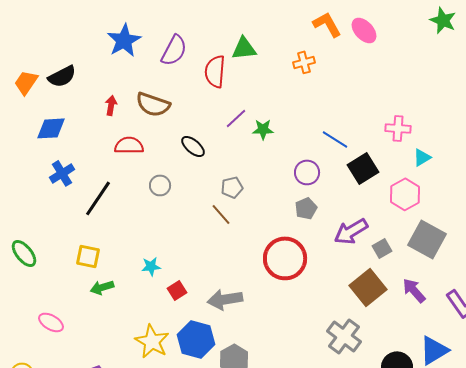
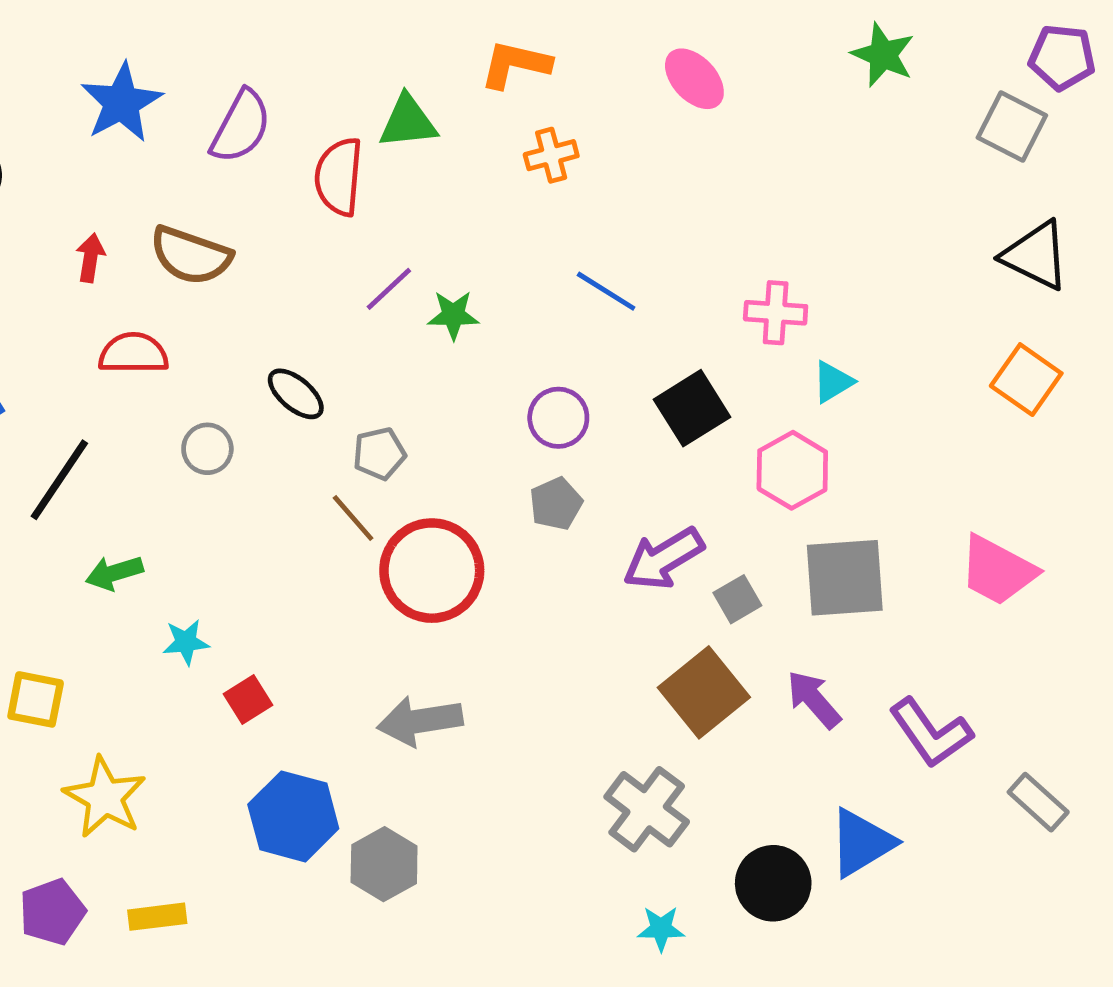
orange L-shape: (327, 24) -> (515, 64), moved, turned -48
blue line: (335, 139) -> (606, 291), moved
black ellipse: (193, 146) -> (296, 394), moved
gray square: (427, 239) -> (845, 578), turned -33
yellow square: (88, 256) -> (36, 699), moved
red circle: (285, 258) -> (432, 571), moved
green arrow: (102, 287) -> (114, 573), moved
gray arrow: (225, 299) -> (420, 721), moved
yellow star: (152, 341) -> (105, 797), moved

